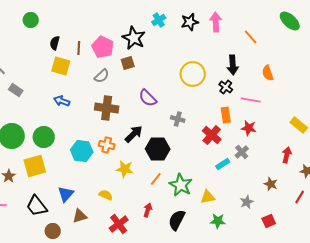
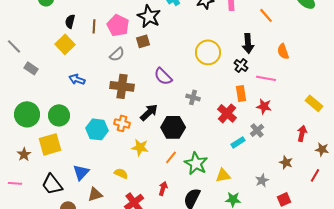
yellow square: (61, 66) -> (65, 44), moved, turned 30

